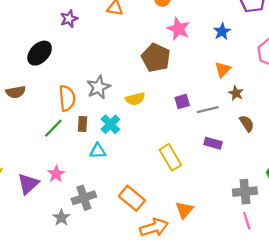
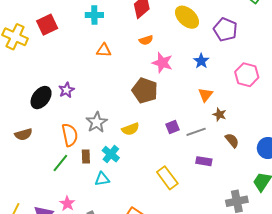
purple star: (69, 19) -> (66, 90), moved

